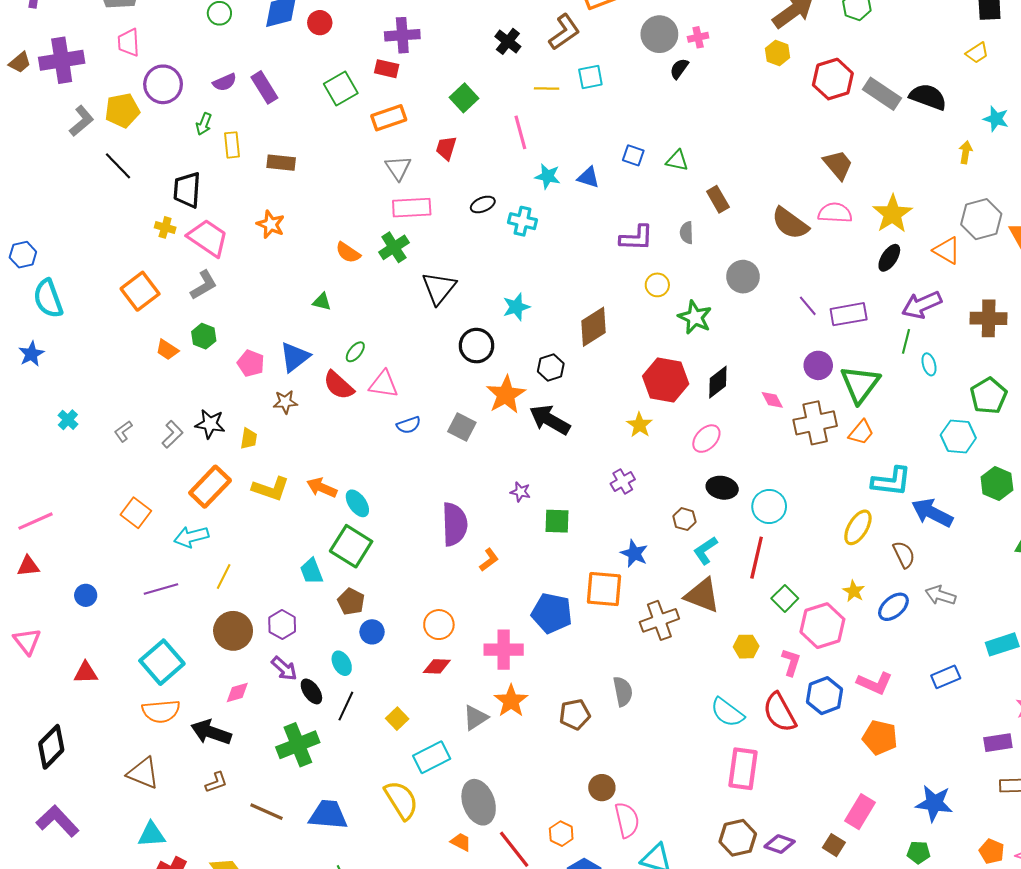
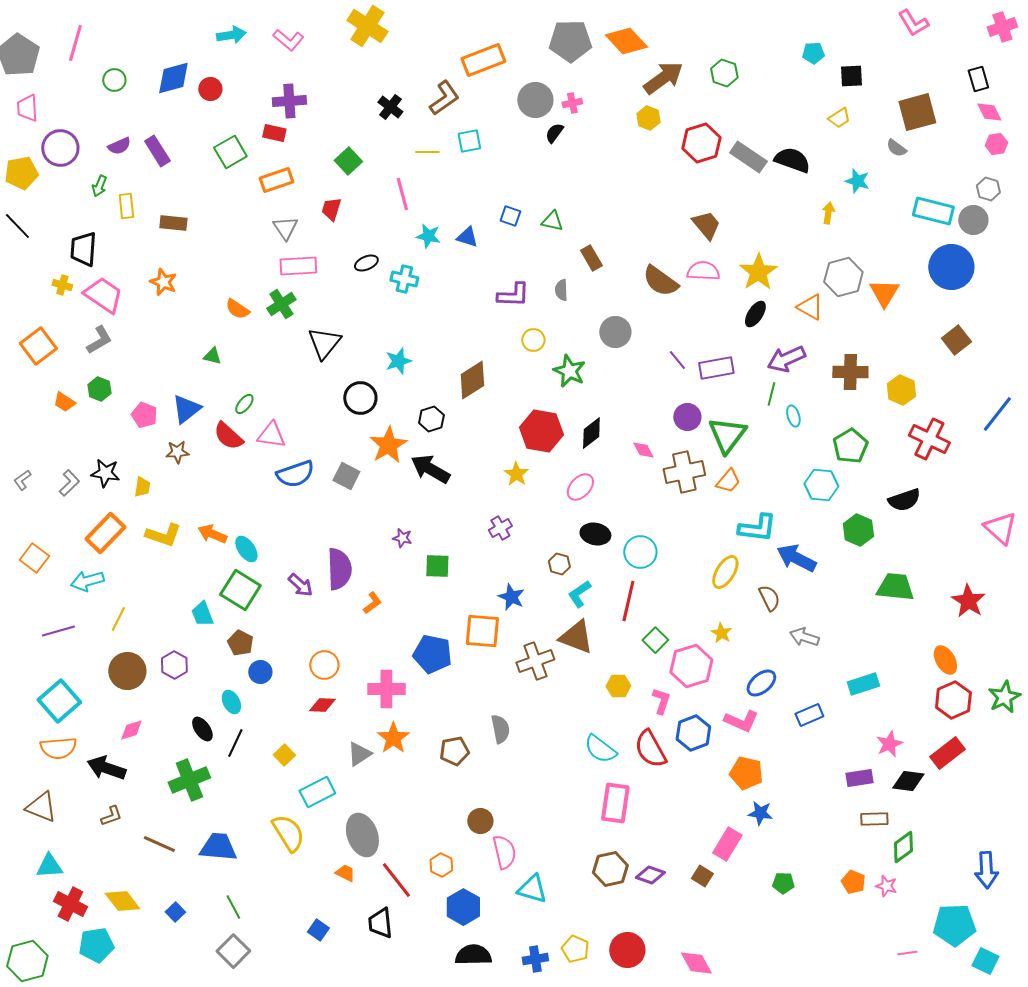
blue semicircle: (409, 425) -> (295, 474), size x1.6
blue ellipse: (893, 607) -> (761, 683), moved
purple arrow: (284, 668) -> (300, 585), moved
blue star: (934, 803) -> (760, 813), moved, size x0.7

